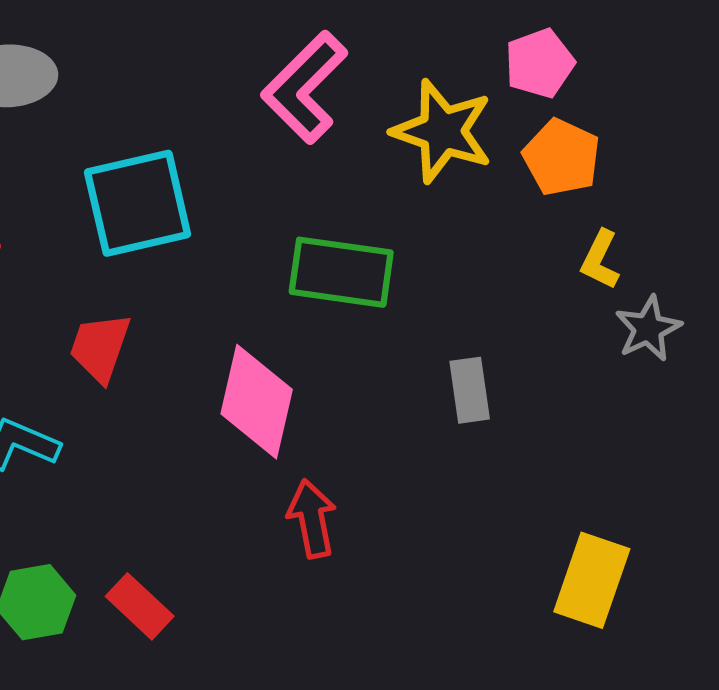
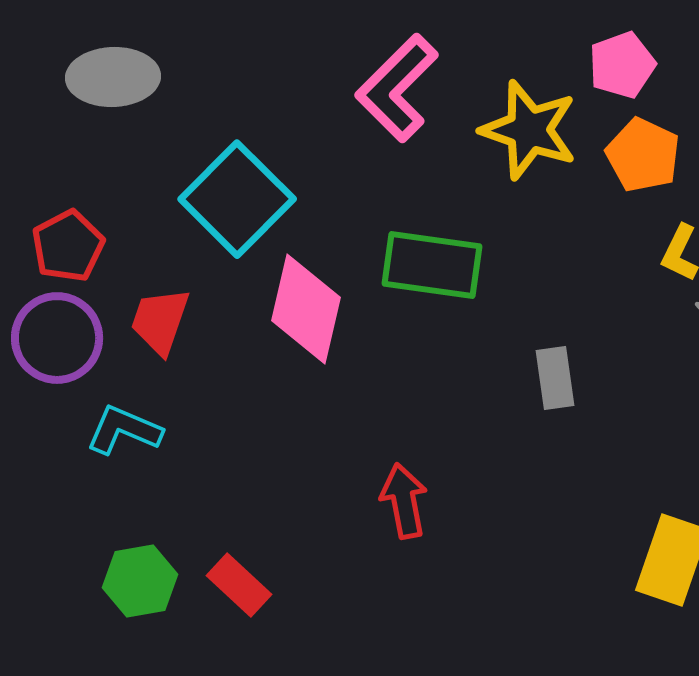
cyan square: (138, 203) -> (237, 199), turned -32
red trapezoid: (100, 347) -> (160, 321), moved
pink diamond: (257, 402) -> (306, 309), moved

